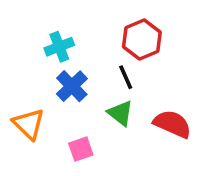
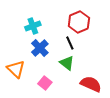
red semicircle: (172, 124) -> (91, 84), moved
pink square: (81, 149) -> (45, 83), turned -32

